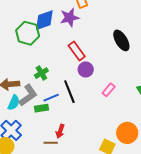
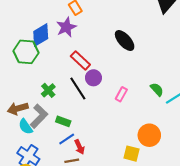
black line: (69, 92) -> (78, 88), moved
blue line: (51, 98) -> (67, 139), moved
cyan semicircle: (14, 103) -> (26, 127), turned 133
green rectangle: (41, 108) -> (63, 121), moved, turned 40
red arrow: (60, 131) -> (79, 147), turned -32

